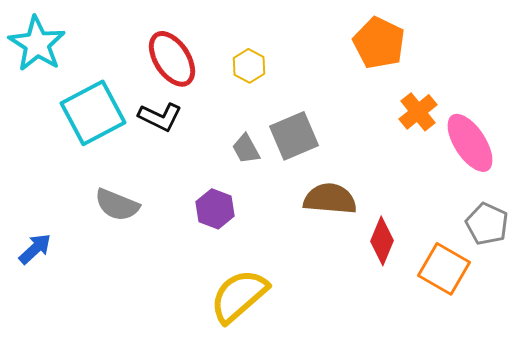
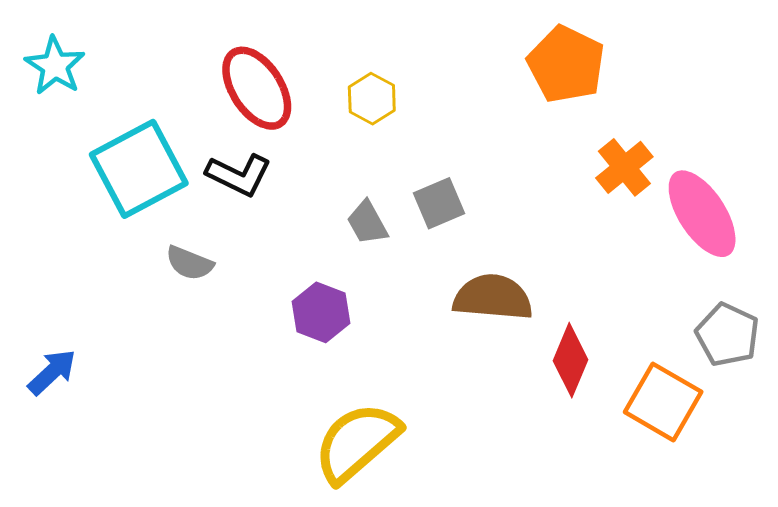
cyan star: (37, 44) -> (55, 66), size x0.7
gray square: (294, 136) -> (439, 203), size x0.7
gray semicircle: (117, 205) -> (189, 263), moved, size x0.7

